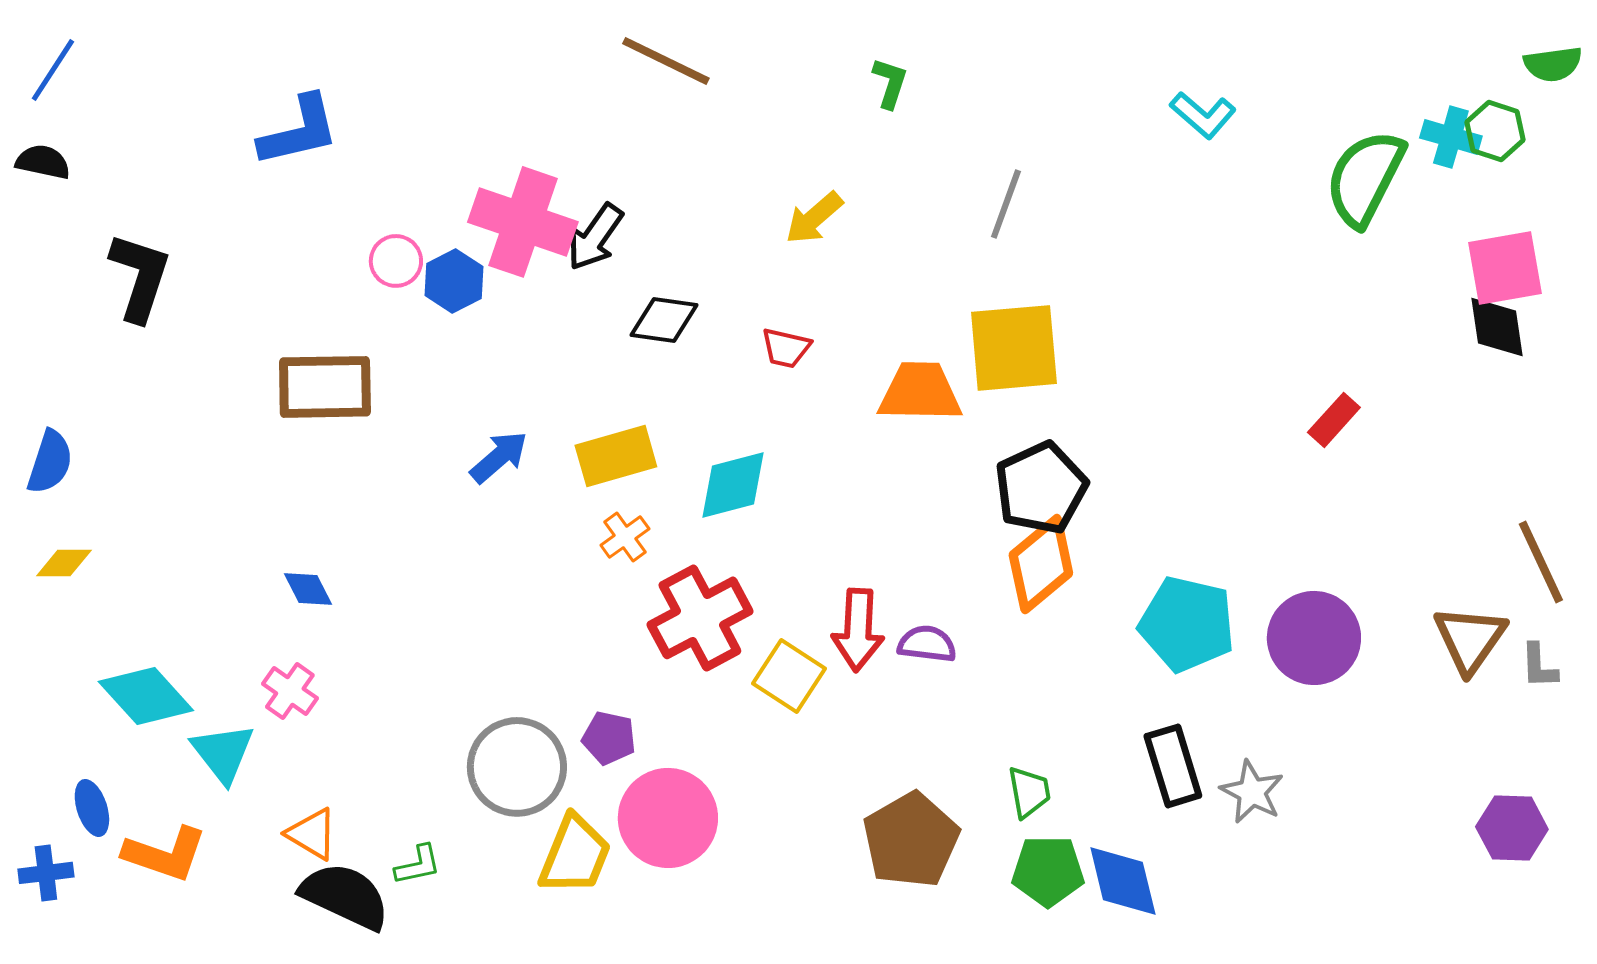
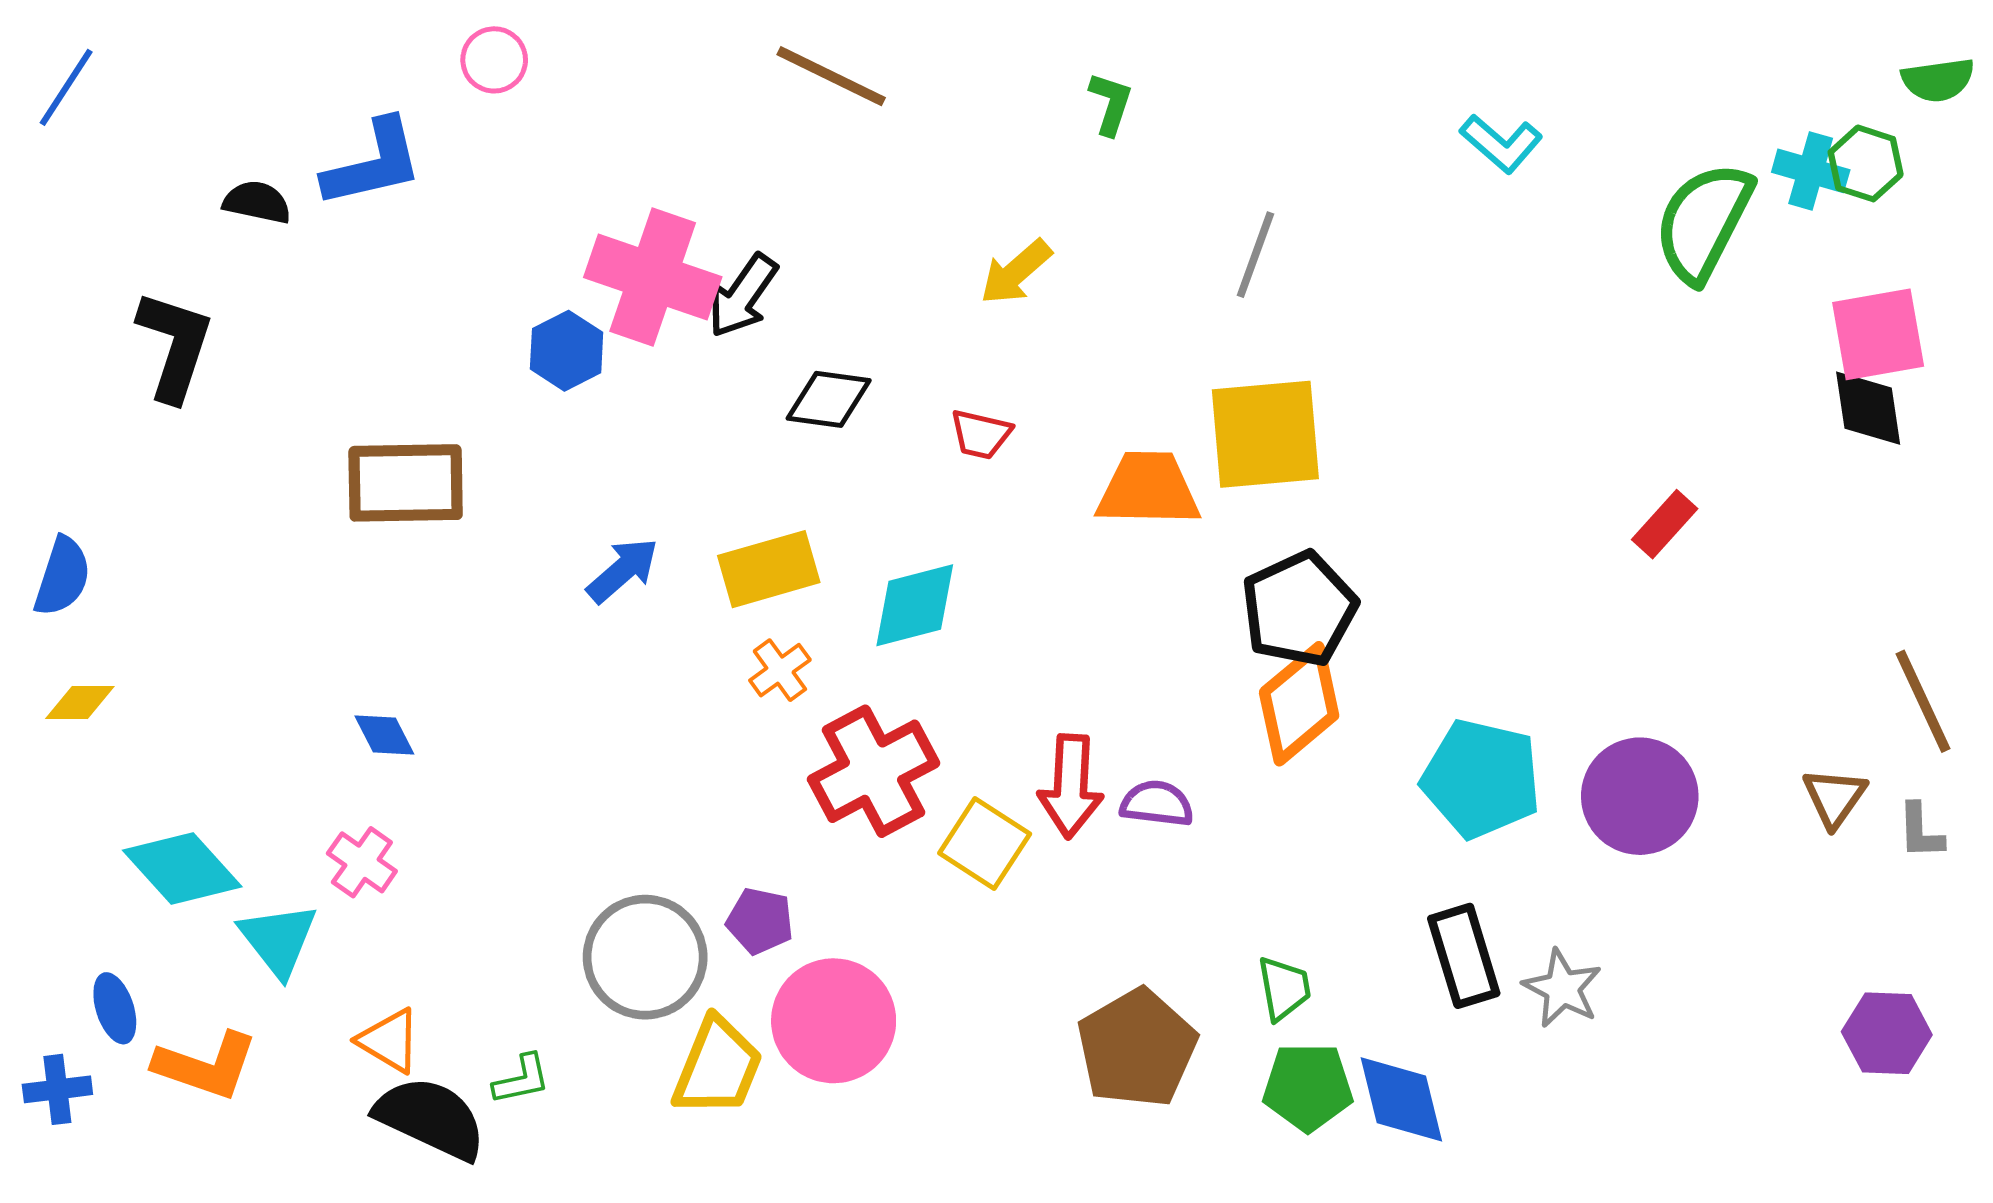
black semicircle: (43, 162) -> (257, 202), moved
pink circle: (396, 261) -> (494, 60), moved
brown triangle: (1470, 639) -> (1834, 797), size x0.7

